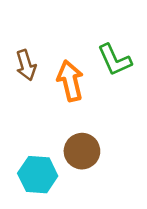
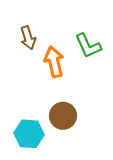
brown arrow: (26, 65) -> (28, 38), moved

